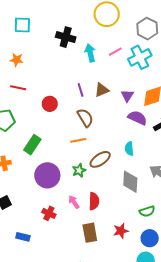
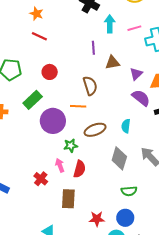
red line: (18, 88) -> (39, 36), moved
purple line: (81, 90) -> (93, 48), moved
red circle: (50, 104) -> (50, 72), moved
green star: (79, 170) -> (71, 146), moved
purple circle: (47, 175) -> (53, 121), moved
red cross: (49, 213) -> (41, 179), moved
red star: (121, 231) -> (97, 219), moved

